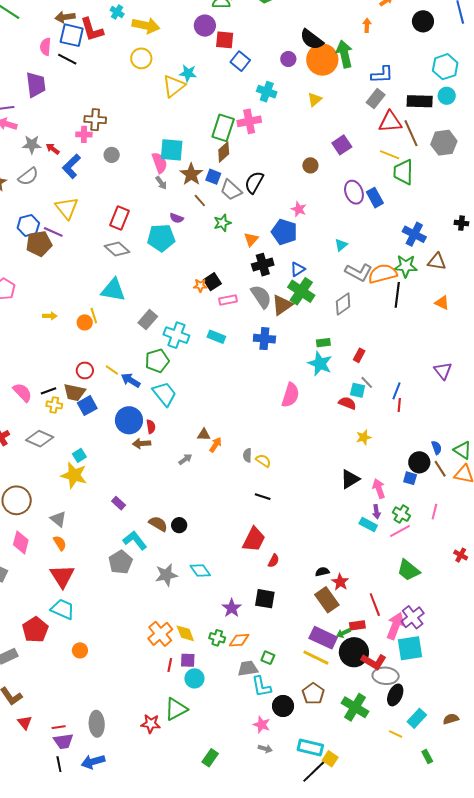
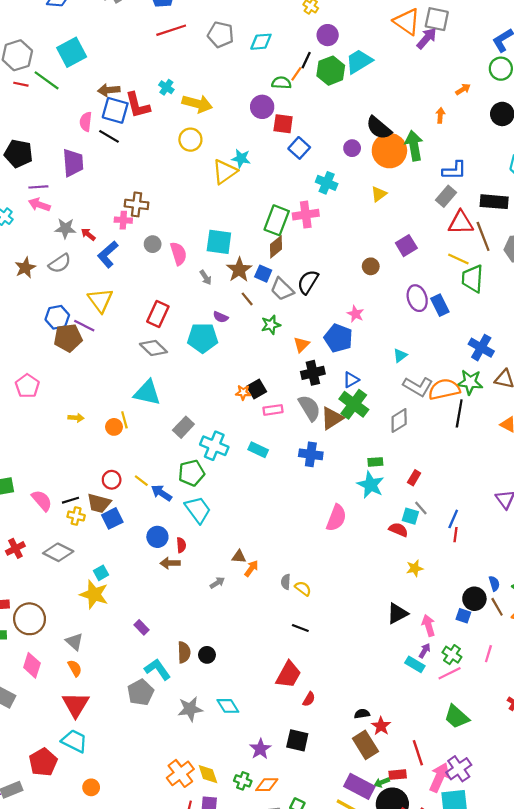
pink semicircle: (159, 163) -> (178, 254), moved
blue circle: (129, 420) -> (157, 537), size x0.7
purple arrow: (376, 512) -> (425, 651), turned -144
brown semicircle: (158, 524) -> (184, 652), turned 54

